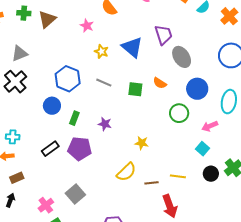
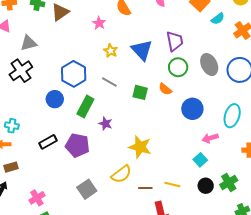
gray ellipse: (182, 57) -> (209, 65), moved
blue circle: (197, 89) -> (192, 109), moved
green circle: (179, 113) -> (178, 67), moved
green rectangle: (74, 118) -> (85, 107), moved, size x1.5
yellow star: (142, 143) -> (140, 147), size x1.6
gray square: (75, 194) -> (87, 189), moved

